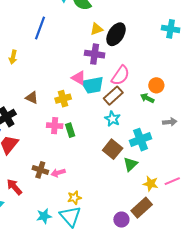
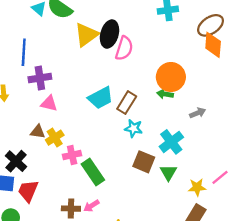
yellow triangle: (97, 29) -> (86, 35), size x1.6
purple cross: (95, 54) -> (40, 78), moved
pink semicircle: (120, 75) -> (124, 48), moved
pink triangle: (79, 78) -> (49, 103), moved
orange circle: (156, 85) -> (171, 77), size x1.6
yellow cross: (63, 99) -> (55, 138), moved
green rectangle: (70, 130) -> (93, 172), moved, size x1.6

